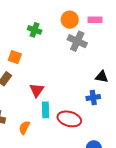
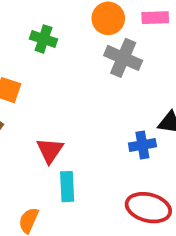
blue cross: (93, 98) -> (142, 145), moved
red ellipse: (69, 119) -> (148, 208), moved

